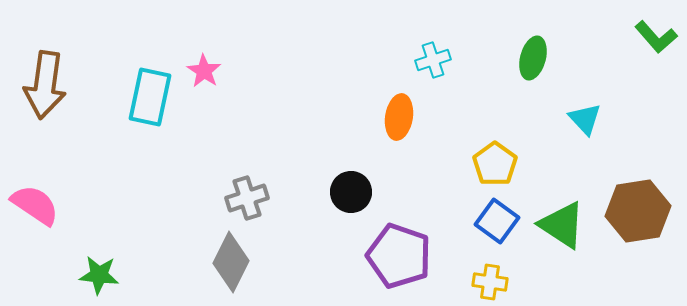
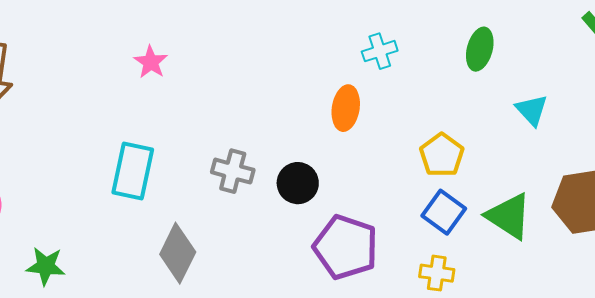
cyan rectangle: (150, 97) -> (133, 171), moved
gray cross: (247, 198) -> (233, 171), moved, turned 33

